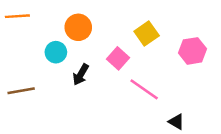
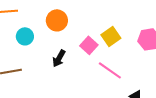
yellow square: (147, 34) -> (111, 36), moved
cyan circle: (56, 52) -> (25, 36), moved

